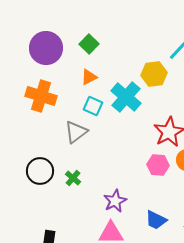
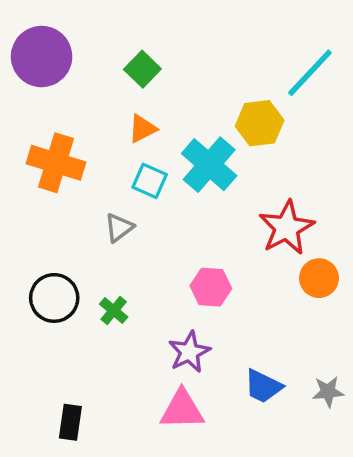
purple circle: (46, 48) -> (42, 57), moved
gray triangle: (76, 132) -> (119, 228), size x0.7
pink hexagon: (158, 165) -> (211, 287), moved

